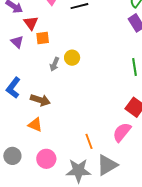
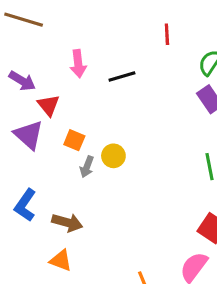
orange square: (43, 38) -> (74, 140), moved, turned 32
purple triangle: (17, 42) -> (29, 135), size x1.5

